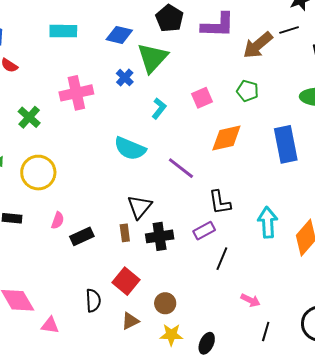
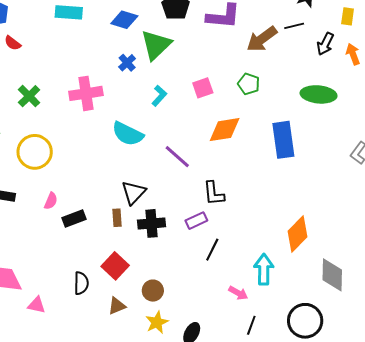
pink cross: (76, 93) -> (86, 93), moved
cyan arrow: (268, 222) -> (264, 269), moved
yellow star: (171, 335) -> (157, 322), turned -30

